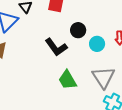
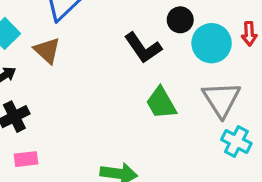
cyan circle: (97, 44) -> (212, 43), size x1.5

